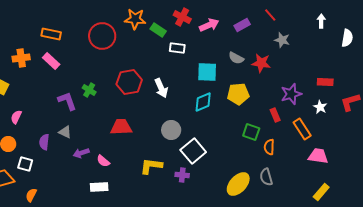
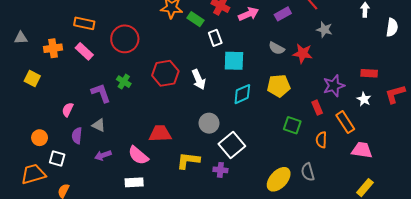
red circle: (102, 36) -> (125, 39), moved
white rectangle: (177, 48) -> (215, 38), turned 63
cyan square: (207, 72) -> (234, 61), moved
pink semicircle: (16, 117) -> (68, 110), moved
red trapezoid: (121, 127) -> (160, 134), moved
orange semicircle: (269, 147) -> (321, 140), moved
purple arrow: (81, 153) -> (103, 155), moved
pink semicircle: (103, 161) -> (138, 155), size x1.5

